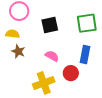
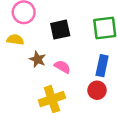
brown star: (18, 51) -> (38, 59), moved
red circle: (71, 73) -> (97, 90), moved

